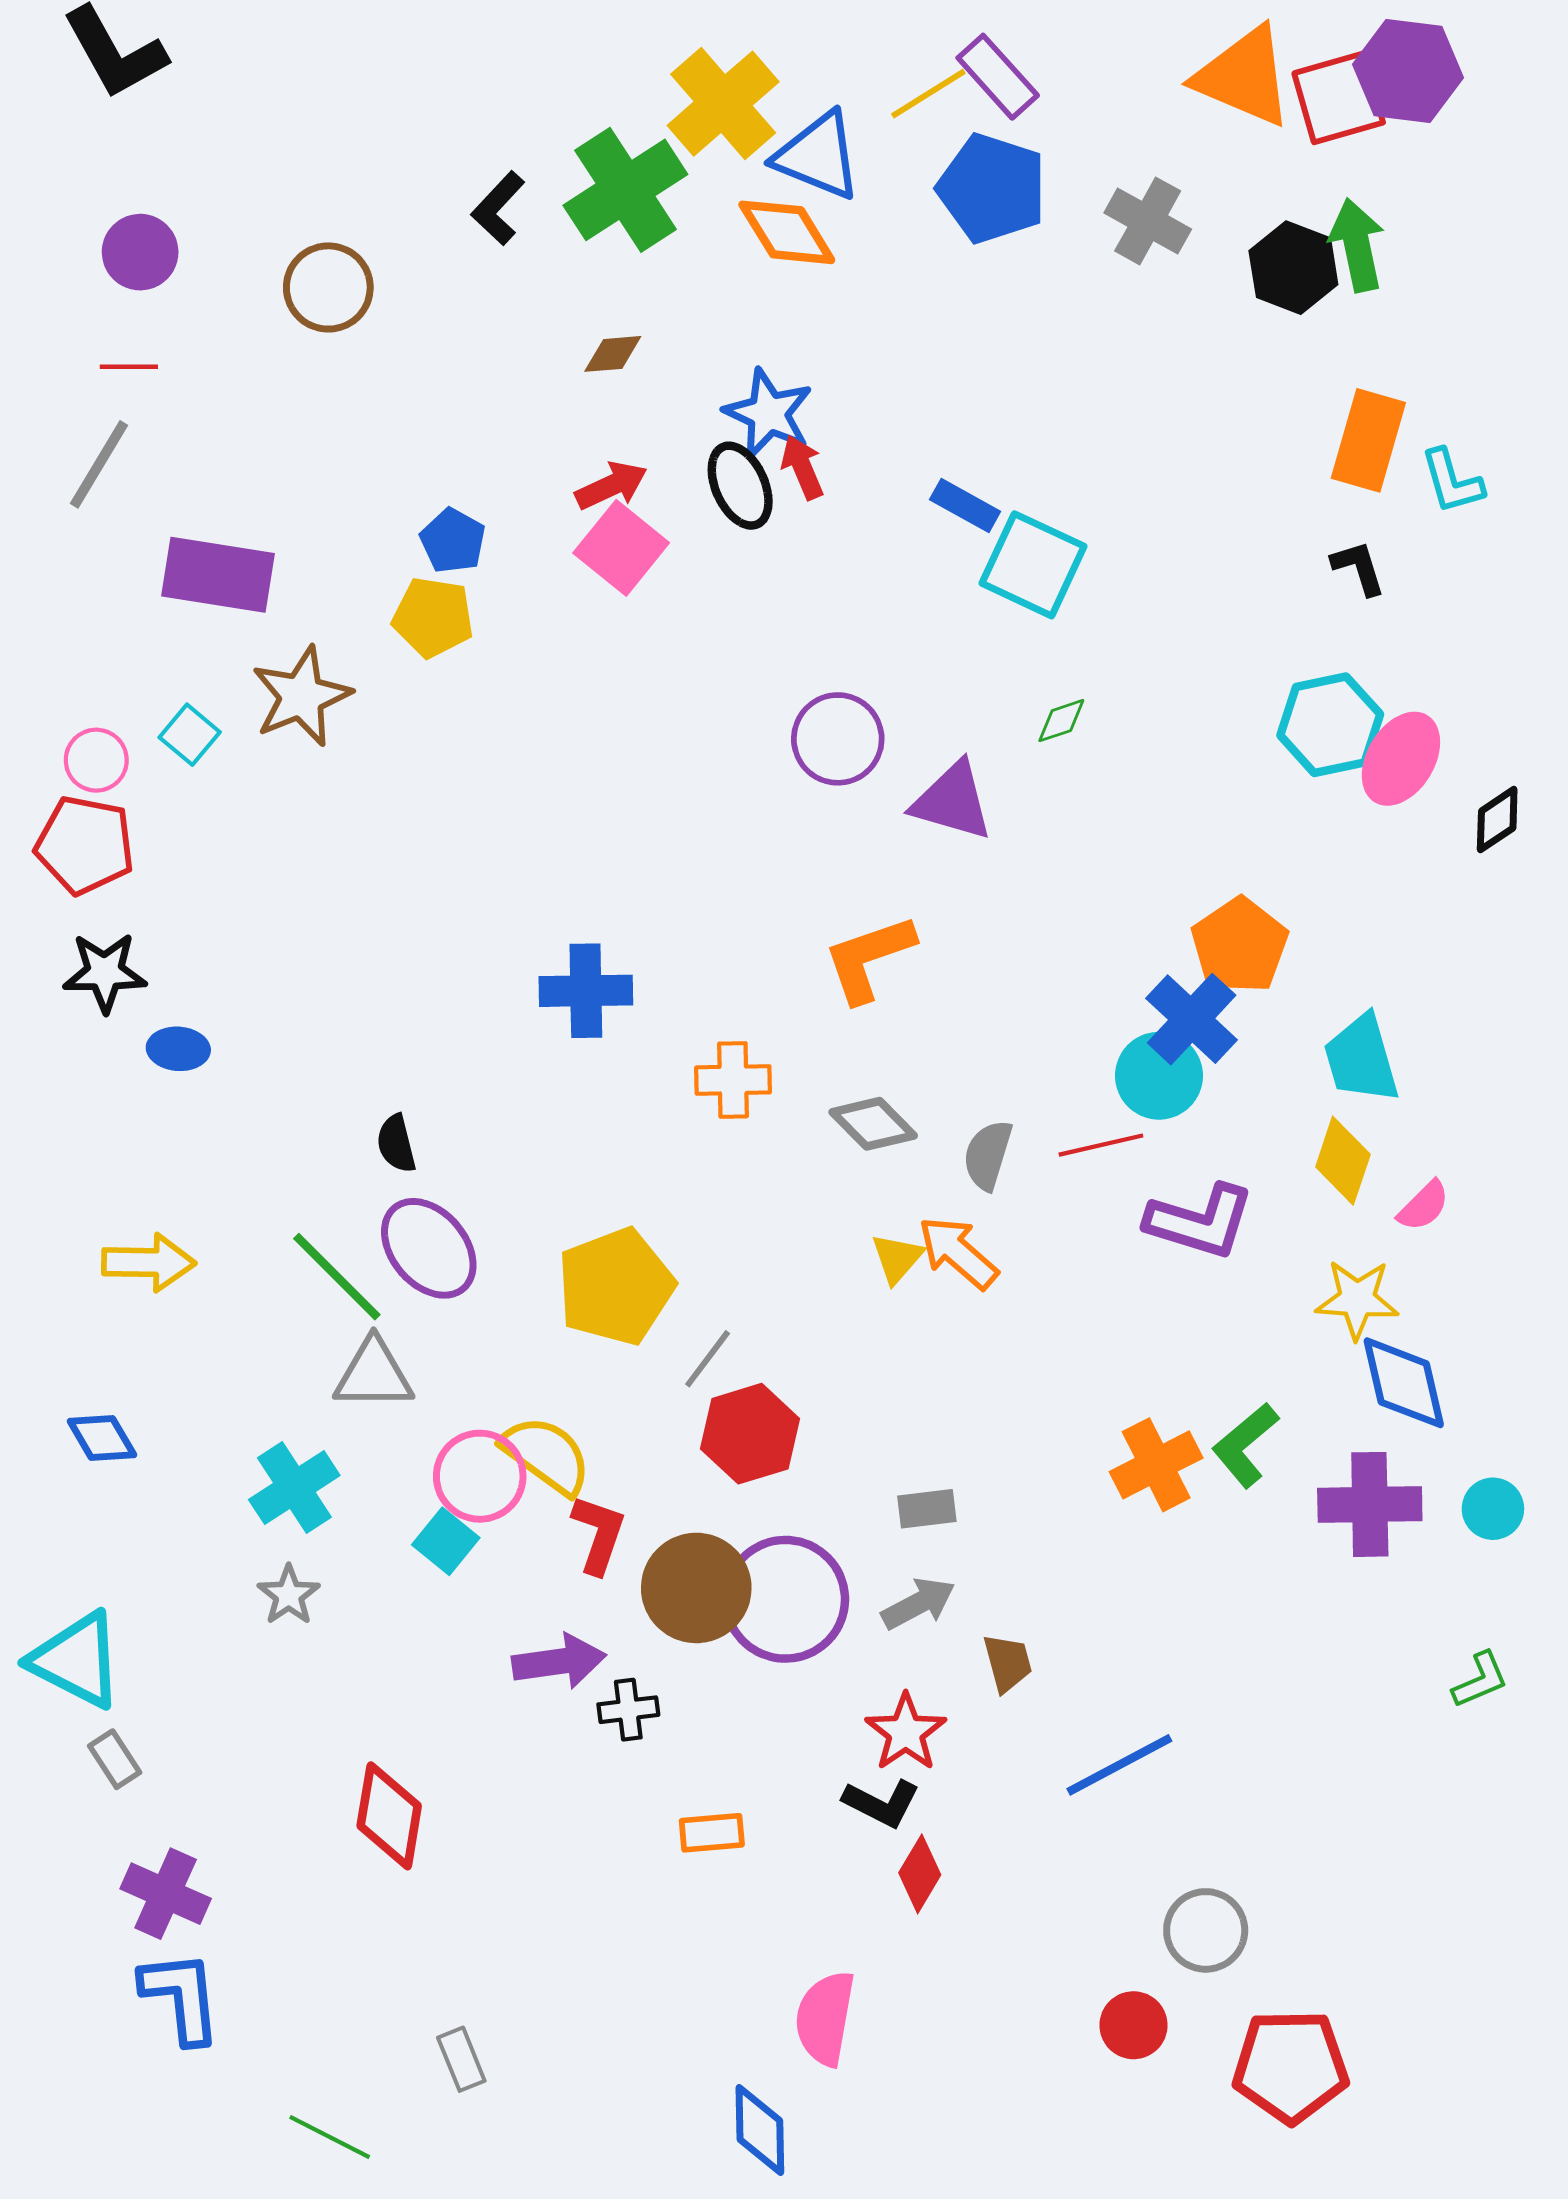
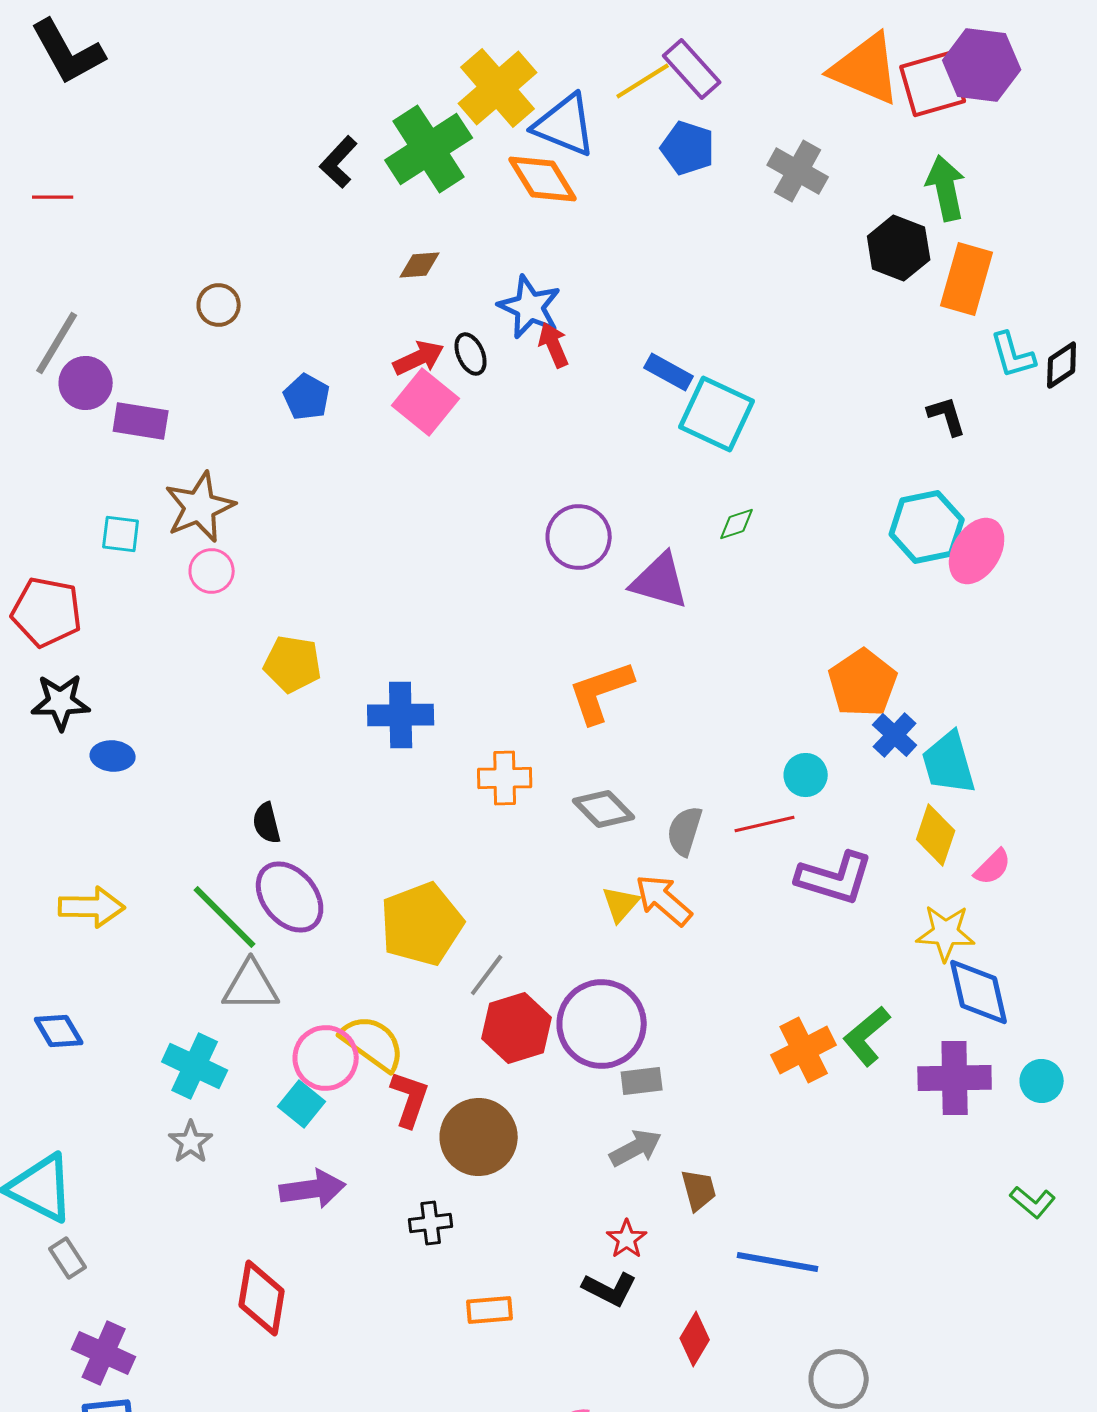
blue pentagon: (992, 188) -> (688, 148), size x0.7
purple circle: (140, 252) -> (86, 383), moved
black hexagon: (1293, 268) -> (899, 248), moved
brown circle: (328, 287) -> (219, 305), moved, size x0.7
red line: (129, 367) -> (53, 197), moved
orange rectangle: (1368, 440) -> (967, 279), moved
black ellipse: (740, 486) -> (471, 354), moved, size x0.7
purple rectangle: (218, 575) -> (141, 421), size x0.7
yellow pentagon: (433, 617) -> (293, 664), moved
cyan square: (190, 735) -> (121, 534), turned -33
pink circle: (96, 760) -> (212, 571), moved
black diamond: (1497, 820) -> (1062, 365), moved
blue cross: (1192, 1019) -> (895, 735), moved, size x0.7
cyan circle: (1159, 1076) -> (806, 775), size x0.7
cyan cross: (294, 1487) -> (195, 1066), turned -32
purple circle: (785, 1599) -> (602, 1024), moved
purple arrow: (559, 1662) -> (313, 1189), moved
green L-shape: (1480, 1680) -> (1033, 1202), turned 63
red star: (906, 1732) -> (627, 1239), size x0.7
blue line: (1119, 1765) -> (778, 1262), turned 38
red diamond: (920, 1874) -> (695, 1339), moved

